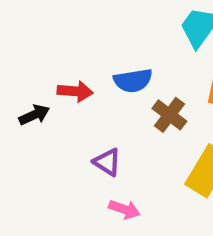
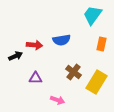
brown cross: (169, 115) -> (74, 72), moved
purple triangle: (107, 162) -> (36, 78), moved, turned -32

